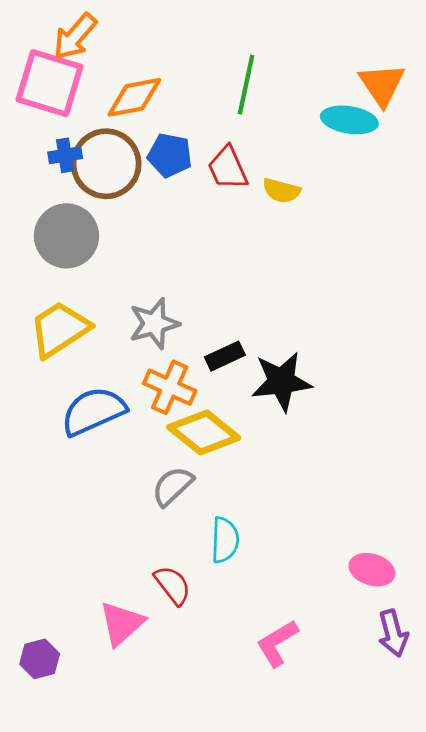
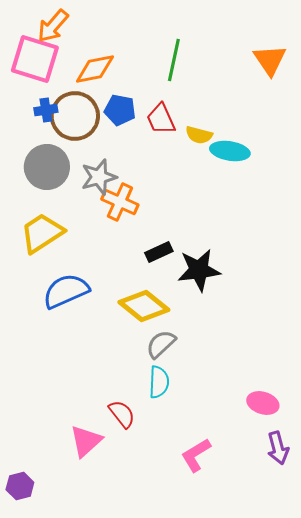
cyan ellipse: (349, 120) -> (230, 151), moved
gray star: (154, 324) -> (99, 177), moved
orange cross: (170, 387) -> (120, 202), moved
gray semicircle: (173, 486) -> (161, 344), moved
purple hexagon: (40, 659) -> (20, 486), moved

